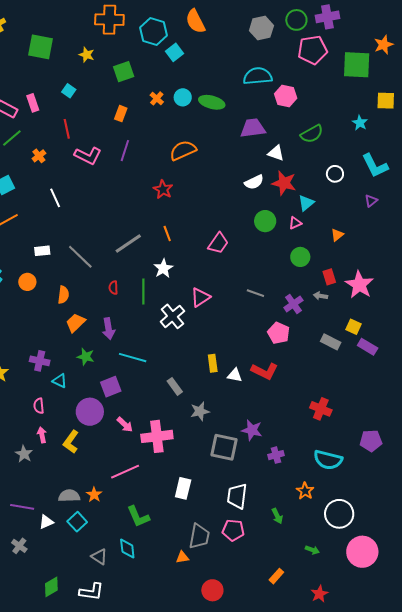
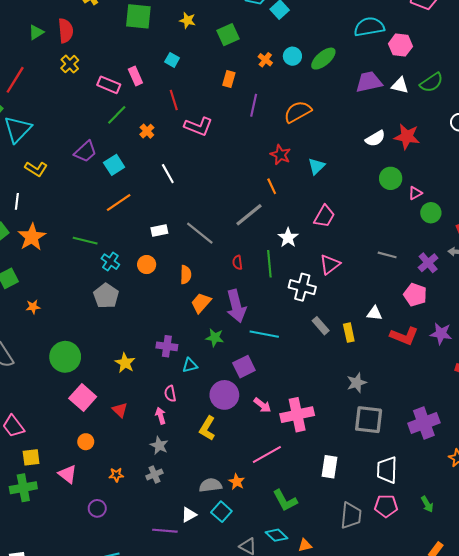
green ellipse: (212, 102) -> (323, 59), turned -50
purple line: (125, 151) -> (254, 105), moved
white triangle: (276, 153) -> (400, 85), moved
cyan triangle: (306, 203) -> (316, 166), moved
pink triangle: (295, 223) -> (415, 193), moved
orange line: (167, 233) -> (272, 186), moved
pink trapezoid: (218, 243) -> (324, 216), moved
white cross: (172, 316) -> (302, 287), turned -30
purple arrow: (109, 329) -> (236, 306), size x1.4
white triangle: (235, 375) -> (375, 313), moved
cyan triangle: (60, 381) -> (190, 365), turned -35
gray rectangle: (175, 386) -> (321, 326), moved
gray star: (200, 411) -> (357, 383), moved
purple star: (252, 430) -> (441, 334), moved
pink arrow: (42, 435) -> (161, 416), moved
purple cross: (276, 455) -> (424, 423), size x1.8
purple line: (22, 507) -> (165, 531), moved
green arrow: (277, 516) -> (427, 504), moved
gray cross: (19, 546) -> (154, 474), moved, turned 35
cyan diamond: (127, 549) -> (277, 535), turned -35
orange triangle: (182, 557) -> (305, 545), moved

